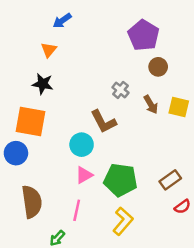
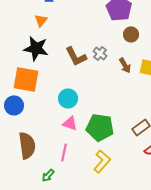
black star: (43, 84) -> (36, 48), size x1.4
brown L-shape: (103, 122) -> (76, 56), moved
pink triangle: (84, 175) -> (70, 123), turned 49

